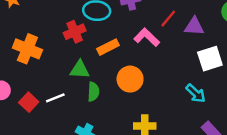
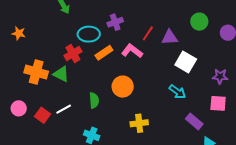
orange rectangle: (108, 47) -> (104, 53), moved
white square: (210, 59) -> (186, 62), turned -35
green triangle: (80, 70) -> (61, 74), moved, turned 30

